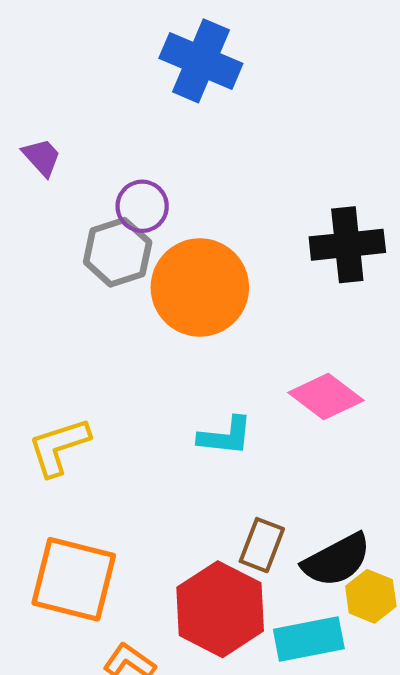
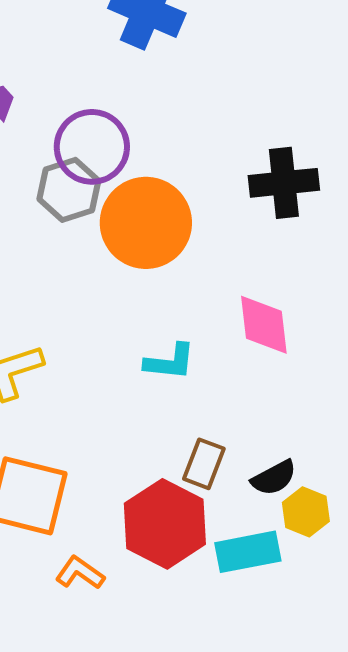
purple circle: (142, 206) -> (92, 147), size x1.5
pink diamond: (326, 396) -> (264, 325), turned 46
black semicircle: (337, 560) -> (274, 478), size x0.7

